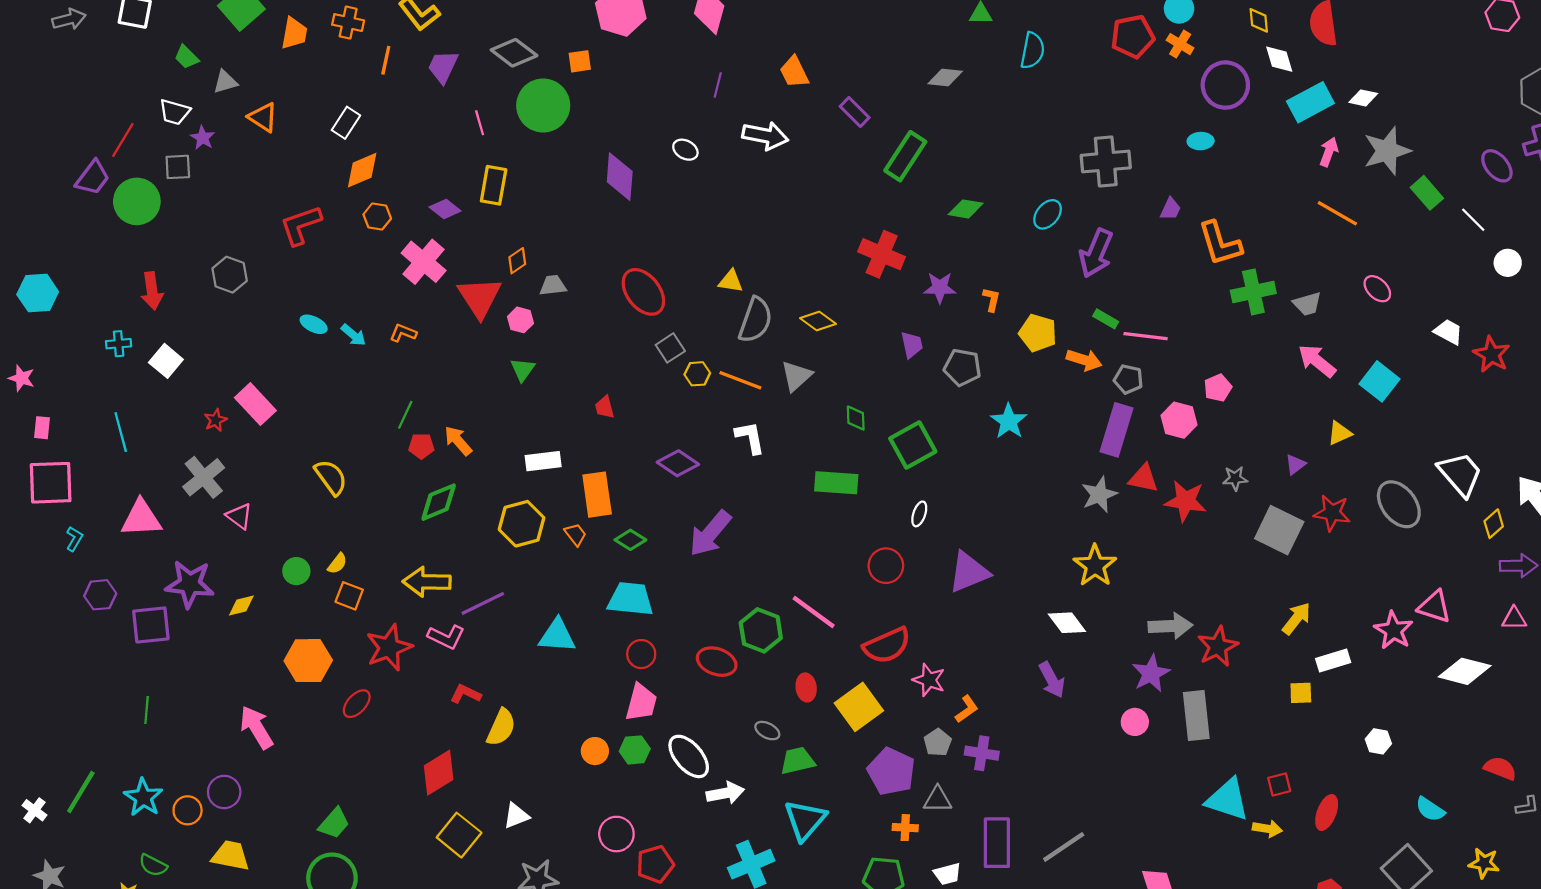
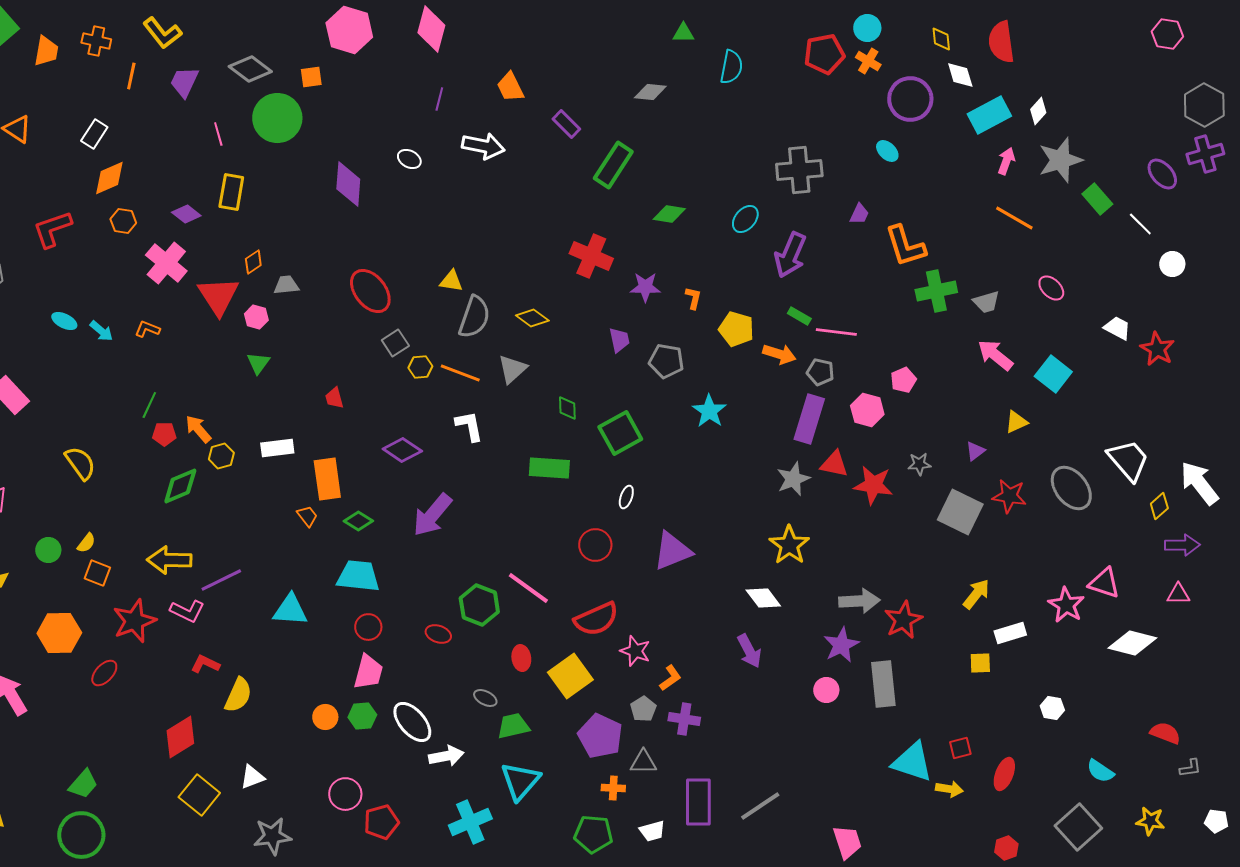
white diamond: (1363, 98) -> (1038, 111), turned -60
cyan ellipse: (1201, 141) -> (887, 151), turned 45
yellow hexagon: (522, 524) -> (221, 456), moved, size x0.6
red ellipse: (717, 662) -> (438, 634), size x0.7

